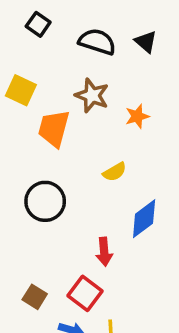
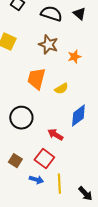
orange trapezoid: (54, 128) -> (36, 79), moved
black circle: (45, 201) -> (21, 118), moved
red arrow: (104, 252) -> (55, 135), turned 126

